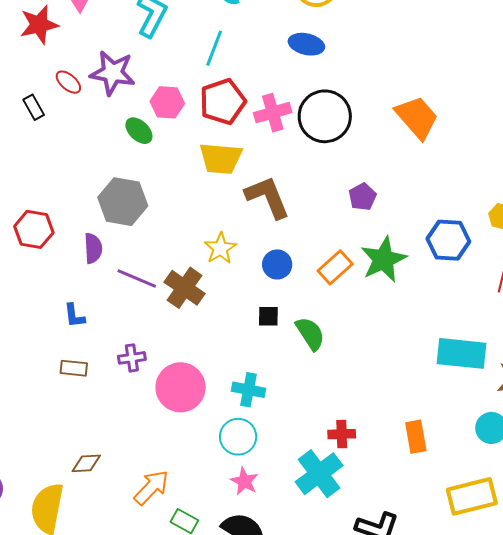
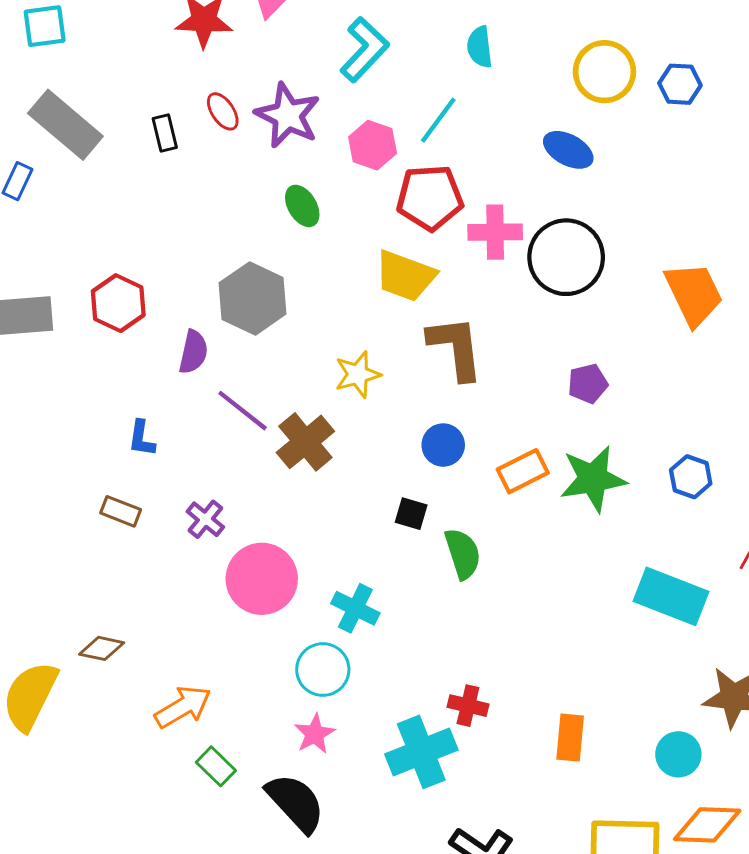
pink hexagon: (167, 102) -> (373, 145), moved
blue hexagon: (448, 240) -> (691, 477), size x0.7
yellow star: (220, 248) -> (358, 374), moved
cyan rectangle: (462, 353) -> (671, 596), moved
purple cross: (132, 358) -> (205, 519), turned 32

